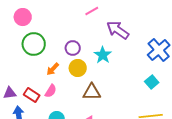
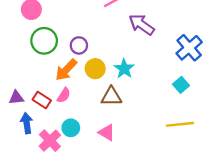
purple circle: (73, 48) -> (79, 45), moved
cyan star: (103, 55) -> (124, 69), moved
orange arrow: (53, 69) -> (66, 70), size x1.5

